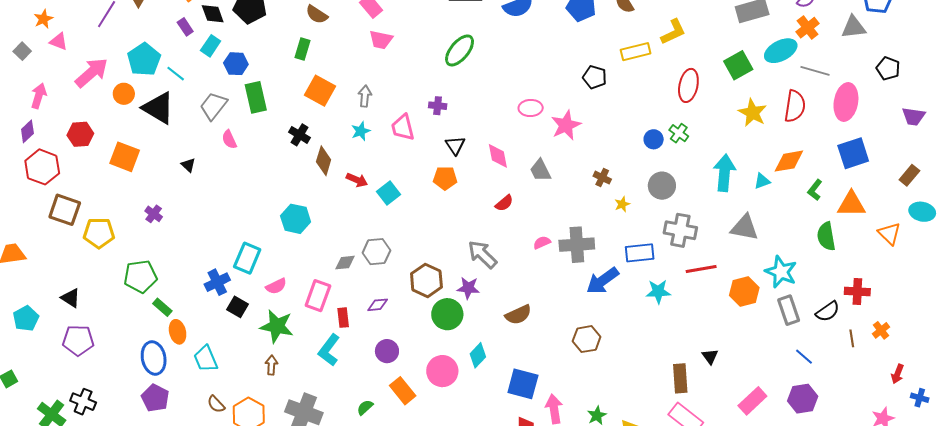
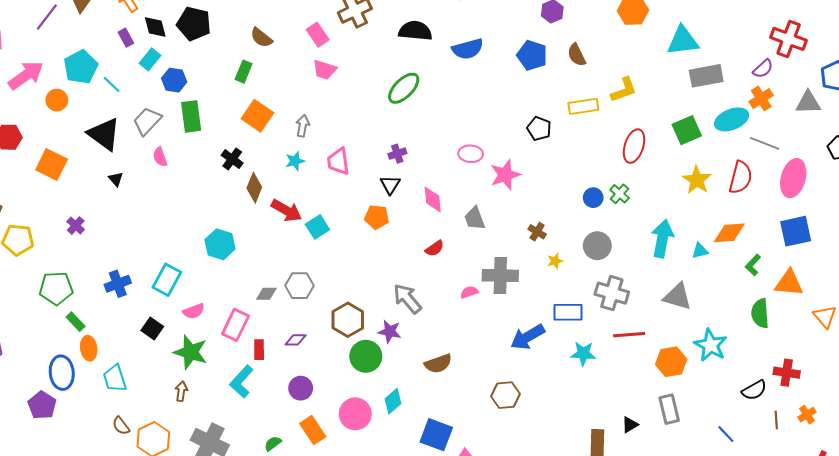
purple cross: (438, 106) -> (397, 154), moved, turned -30
black triangle: (158, 108) -> (104, 134), moved
red arrow: (357, 180) -> (286, 211), size x1.4
gray cross: (577, 245) -> (500, 276), moved
blue cross: (217, 282) -> (118, 284), moved
gray rectangle: (789, 310) -> (669, 409), moved
black triangle: (710, 356) -> (630, 425), turned 30
purple pentagon: (155, 398) -> (42, 405), moved

